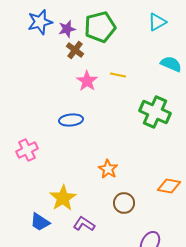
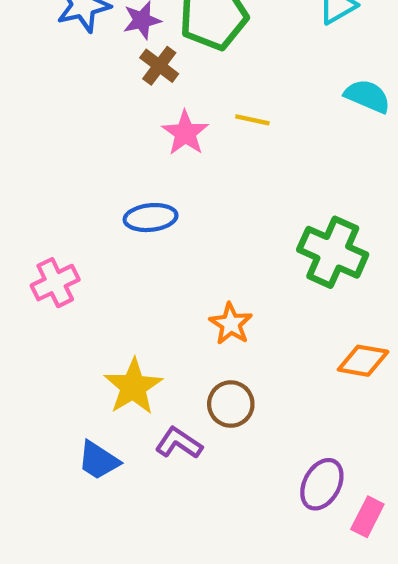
green cross: (155, 112) -> (333, 252), moved
brown circle: (124, 203) -> (231, 404), moved
blue trapezoid: (40, 222) -> (99, 460), moved

